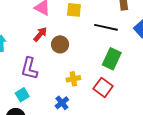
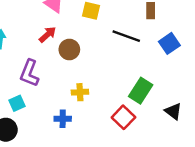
green rectangle: (112, 59) -> (141, 91), moved
red square: (103, 87) -> (123, 117), moved
blue cross: (62, 103) -> (63, 119), turned 32

